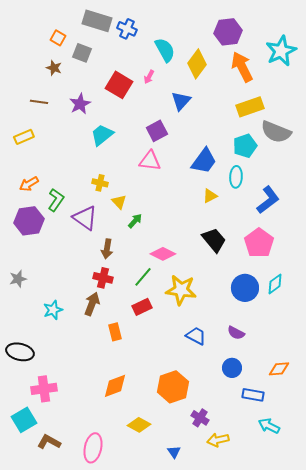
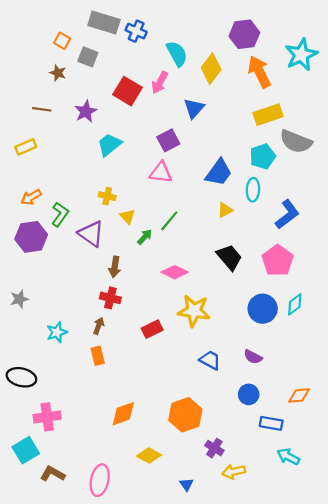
pink arrow: (149, 77) -> (160, 83), size x1.5
green line: (143, 277) -> (169, 221), moved
brown arrow: (92, 304) -> (99, 326), size x0.7
orange rectangle: (115, 332) -> (98, 356), moved

